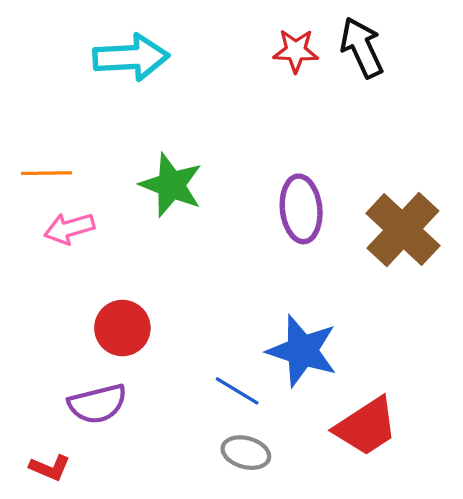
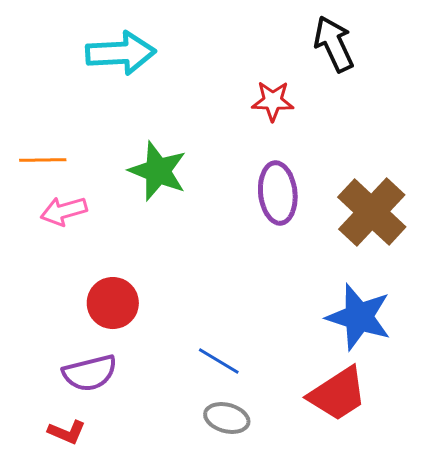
red star: (296, 51) -> (273, 101), moved
blue star: (302, 351) -> (359, 317), moved
red L-shape: (50, 468) -> (67, 432), moved

